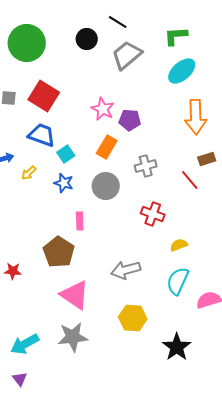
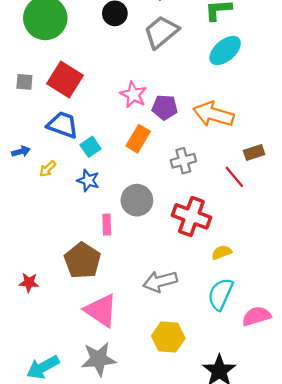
orange arrow: (196, 117) -> (213, 114), moved, turned 108
gray circle: (106, 186) -> (137, 200), moved
red cross: (153, 214) -> (191, 216), size x1.4

